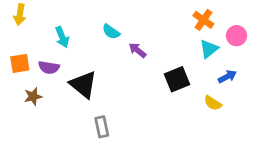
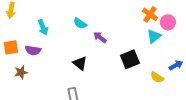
pink circle: (237, 36) -> (168, 22), moved
blue arrow: (227, 77) -> (176, 65), moved
black triangle: (83, 85) -> (80, 63), moved, size x0.7

